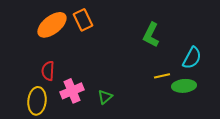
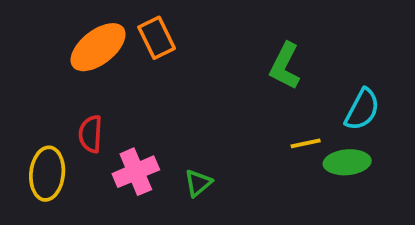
yellow ellipse: (37, 101) -> (47, 174), moved

